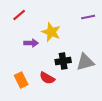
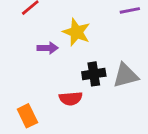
red semicircle: (47, 78) -> (71, 98), turned -35
orange rectangle: (21, 80) -> (27, 116), moved

